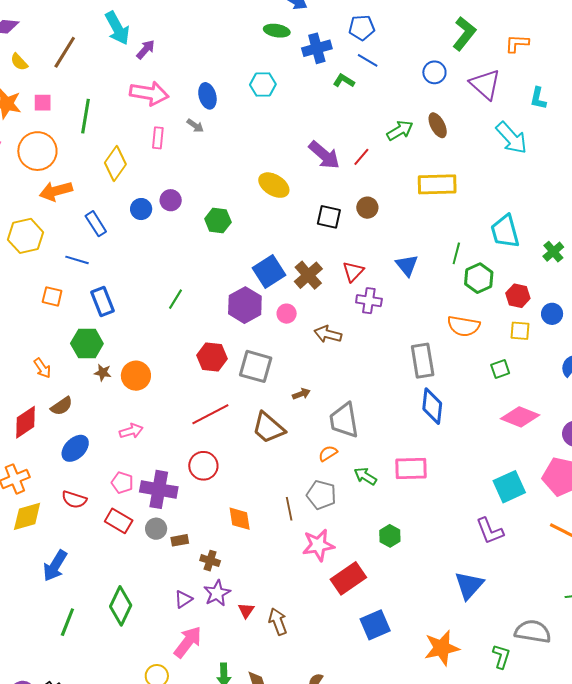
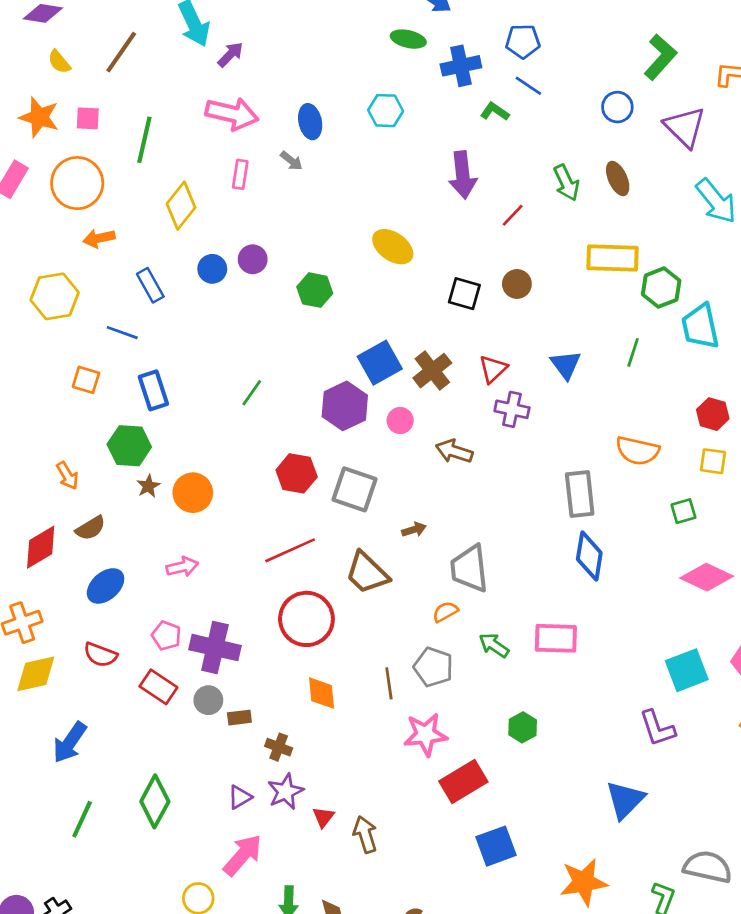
green arrow: (400, 131) -> (566, 183), turned 92
purple arrow: (324, 155) -> (463, 175), moved, turned 40
orange arrow: (56, 191) -> (99, 238), size x0.7
green hexagon: (479, 278) -> (661, 288), moved
brown star: (103, 373) -> (148, 486), turned 30
red circle: (203, 466) -> (306, 619), moved, size x1.4

